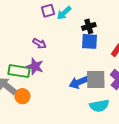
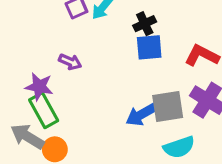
purple star: (35, 66) -> (39, 87), moved
green rectangle: (19, 71) -> (44, 110), turned 60

